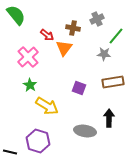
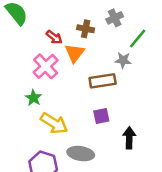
pink cross: (28, 57) -> (46, 66), moved
brown rectangle: (113, 82) -> (103, 81), moved
purple square: (79, 88) -> (101, 116), moved, turned -32
gray ellipse: (85, 131) -> (81, 154), moved

